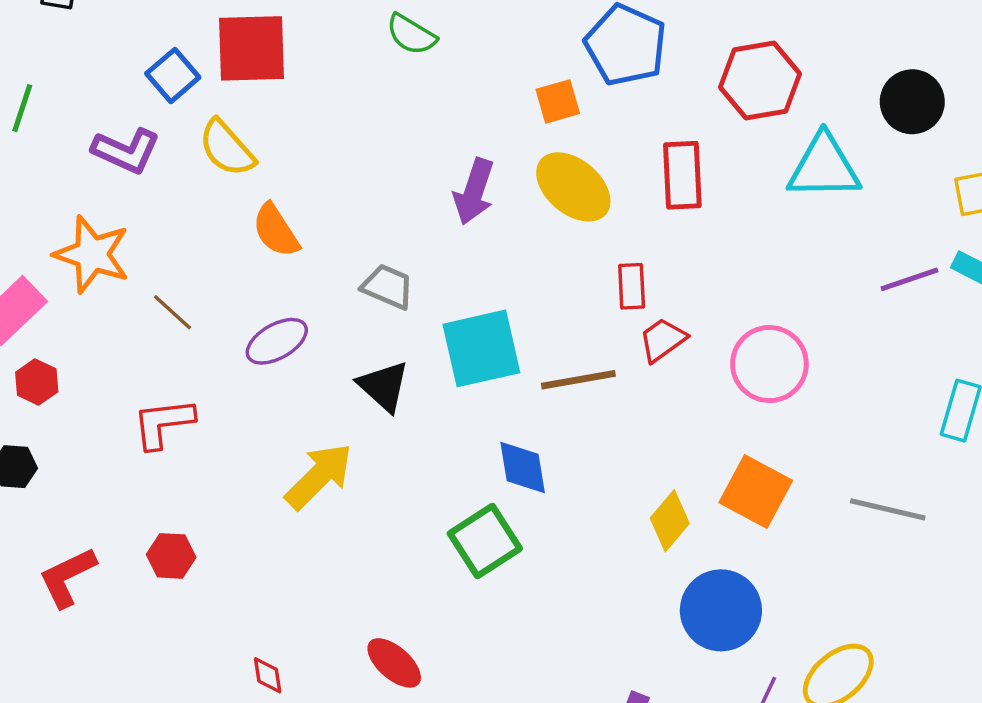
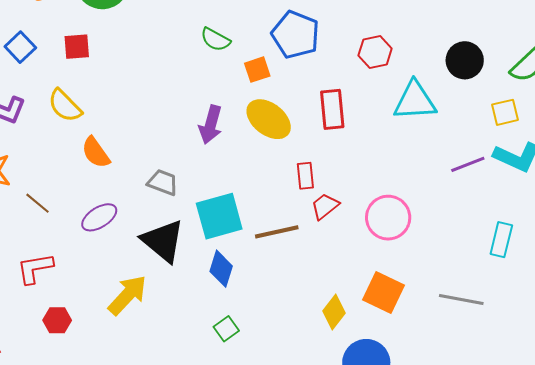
green semicircle: (411, 34) -> (215, 40), moved
red square: (252, 48) -> (77, 47), size x0.6
blue square: (173, 75) -> (20, 47), moved
red hexagon: (760, 81) -> (375, 52), size x0.7
black triangle: (384, 386) -> (163, 241), size x1.4
blue diamond: (523, 468) -> (221, 269), moved, turned 30
green square: (485, 541) -> (226, 329), size x0.6
red hexagon: (171, 556) -> (57, 320), moved

